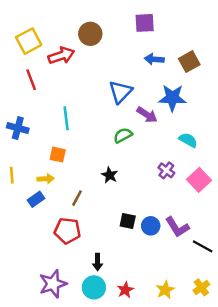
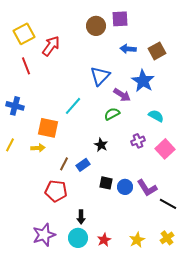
brown circle: (90, 34) -> (96, 26), moved
red arrow: (61, 56) -> (51, 46), turned -35
blue star: (172, 98) -> (143, 81), turned 30
cyan line: (66, 118) -> (73, 106), moved, turned 48
green semicircle: (123, 135) -> (112, 114), moved
orange square: (58, 155) -> (48, 128), size x1.5
purple cross: (166, 170) -> (138, 141), turned 32
yellow line: (12, 175) -> (10, 145), turned 32
black star: (110, 175) -> (101, 145), moved
blue rectangle: (36, 199) -> (83, 165), moved

